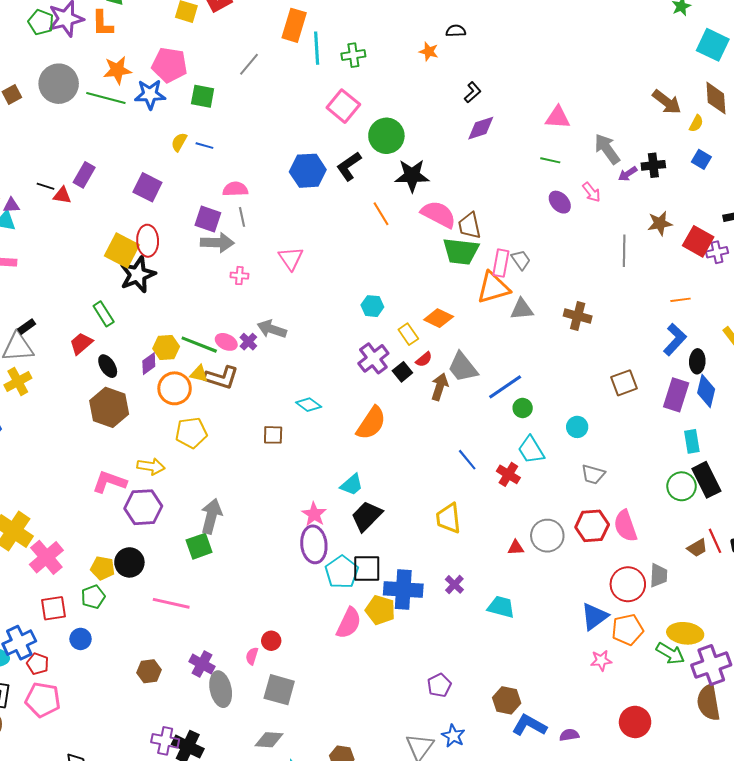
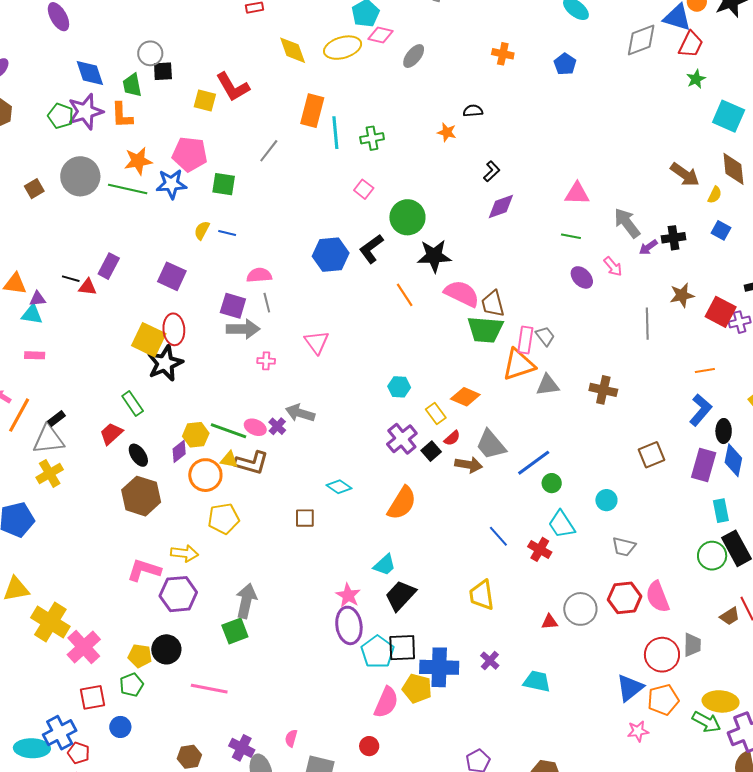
pink square: (343, 106) -> (364, 189), size x0.6
brown arrow: (440, 387) -> (469, 465), turned 84
red circle: (271, 641) -> (369, 746), moved

